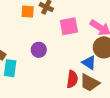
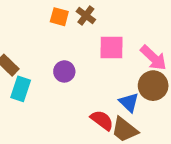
red semicircle: (72, 79) -> (102, 120), turned -72

